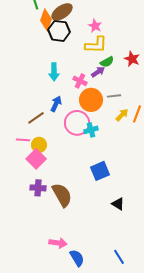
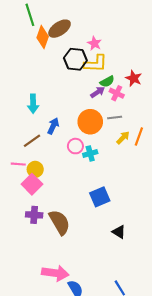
black hexagon: (59, 31) -> (75, 59), moved
cyan arrow: (54, 72) -> (33, 104), moved
pink cross: (80, 81) -> (117, 93), moved
pink circle: (77, 123) -> (75, 146), size x0.6
pink arrow: (58, 243) -> (55, 273), size x1.4

